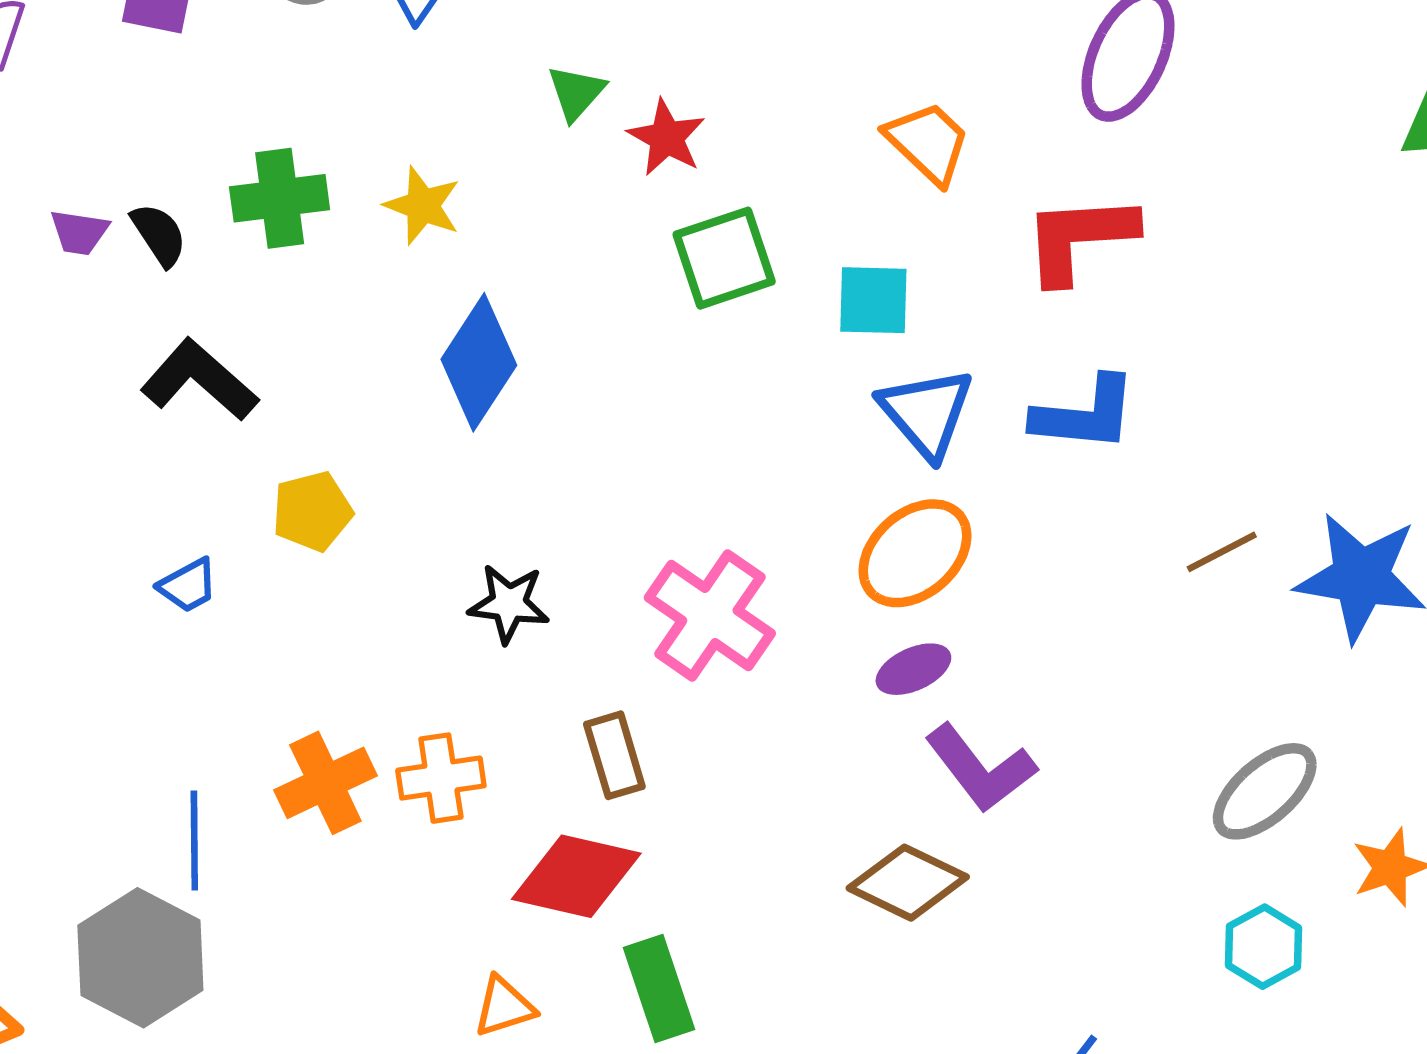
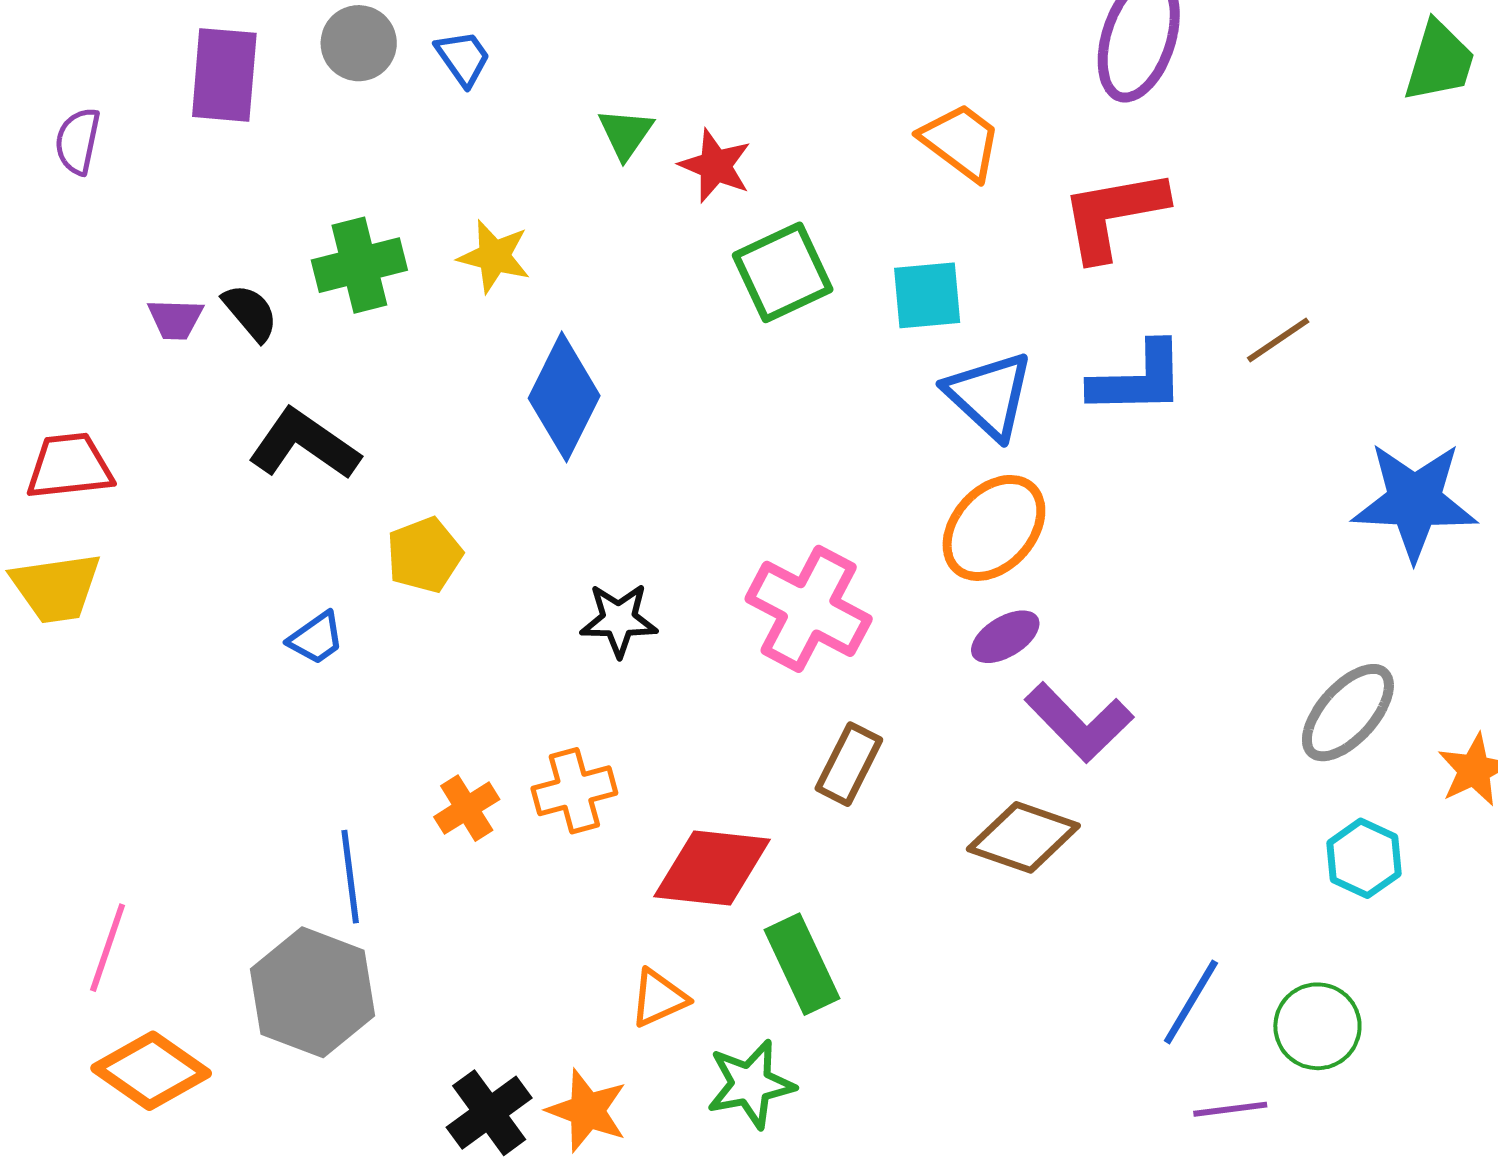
brown line: (1222, 552) -> (1278, 340), moved
brown rectangle: (614, 755) -> (849, 764), moved, turned 50
orange cross: (325, 783) -> (467, 808), size x0.7

